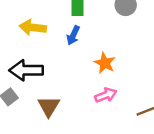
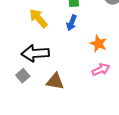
yellow arrow: (33, 27) -> (38, 18), turned 45
brown triangle: (49, 106) -> (55, 81), turned -48

